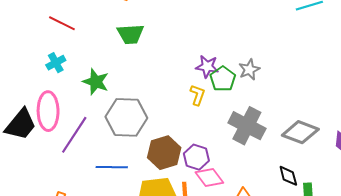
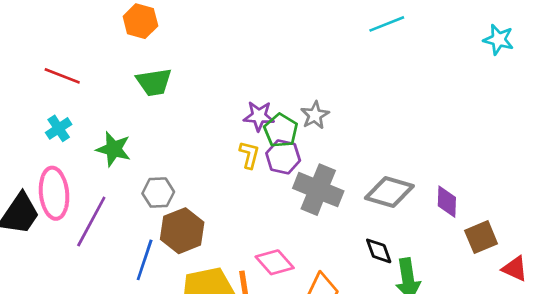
gray hexagon: (126, 117) -> (158, 193), size x0.6
brown hexagon: (164, 153) -> (182, 231), moved
purple hexagon: (196, 157) -> (283, 157), moved
blue line: (112, 167) -> (145, 260), turned -68

